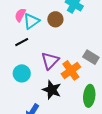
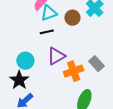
black line: (22, 42) -> (47, 32), moved
black star: (52, 90) -> (19, 80), moved

